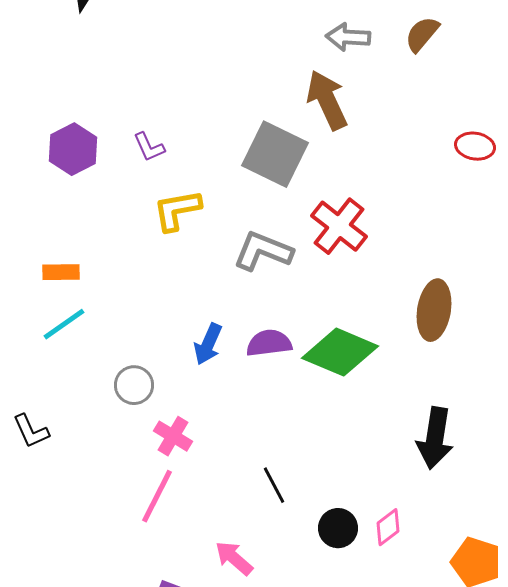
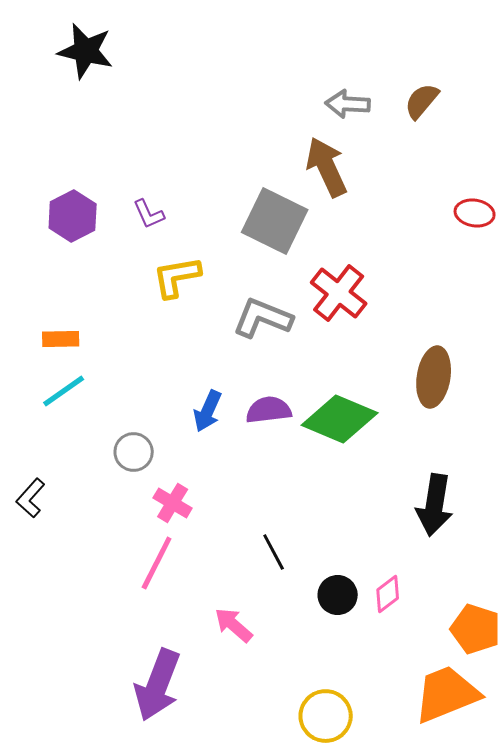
black L-shape: (31, 431) -> (31, 498), turned 66

